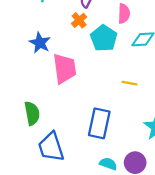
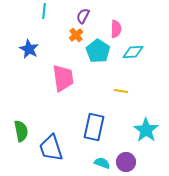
blue star: (40, 43) -> (29, 49), moved
green semicircle: (32, 113) -> (21, 131), moved

